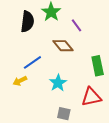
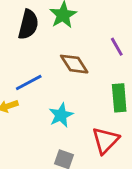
purple line: (76, 25) -> (117, 47), moved
red triangle: (91, 97) -> (105, 140), turned -40

